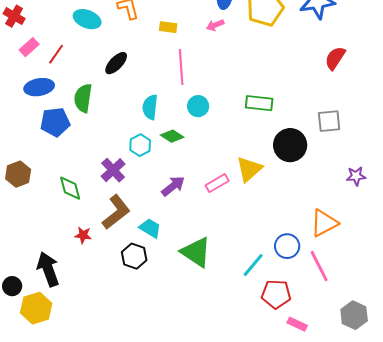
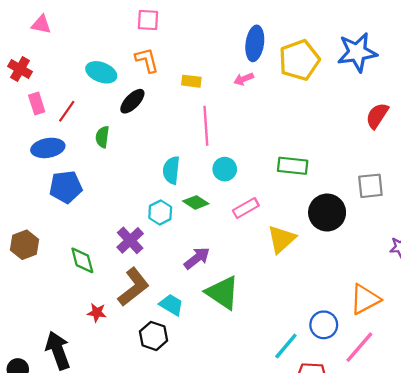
pink rectangle: (29, 47) -> (37, 103), turned -66
black ellipse: (116, 63) -> (132, 101), moved
green semicircle: (83, 98) -> (102, 137), moved, size x0.7
pink rectangle: (217, 183) -> (246, 208), moved
green triangle: (196, 252) -> (223, 293), moved
pink line: (319, 266) -> (359, 347), turned 68

